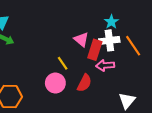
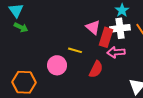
yellow line: (63, 63) -> (75, 50), turned -40
pink circle: (55, 83) -> (57, 65), moved

